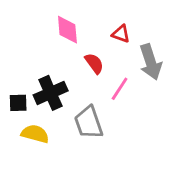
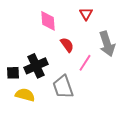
red triangle: (121, 34) -> (86, 14), moved, turned 40

